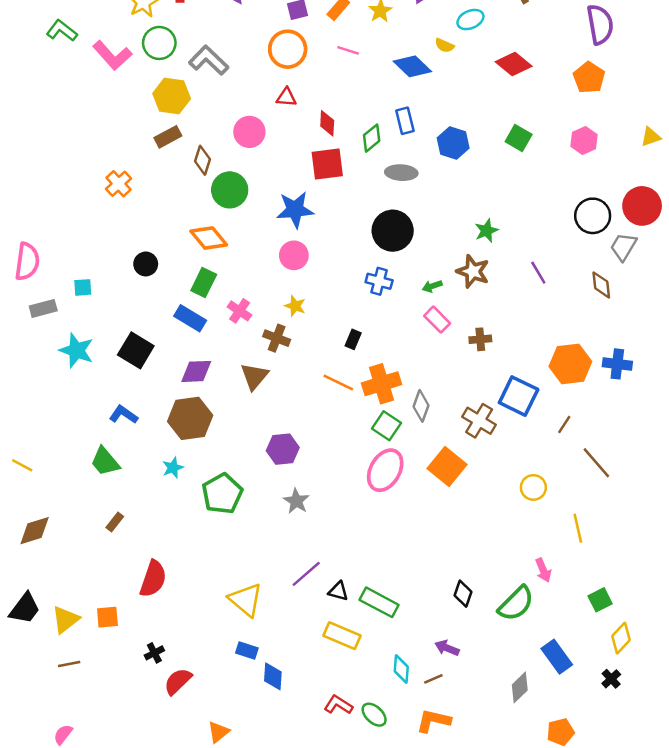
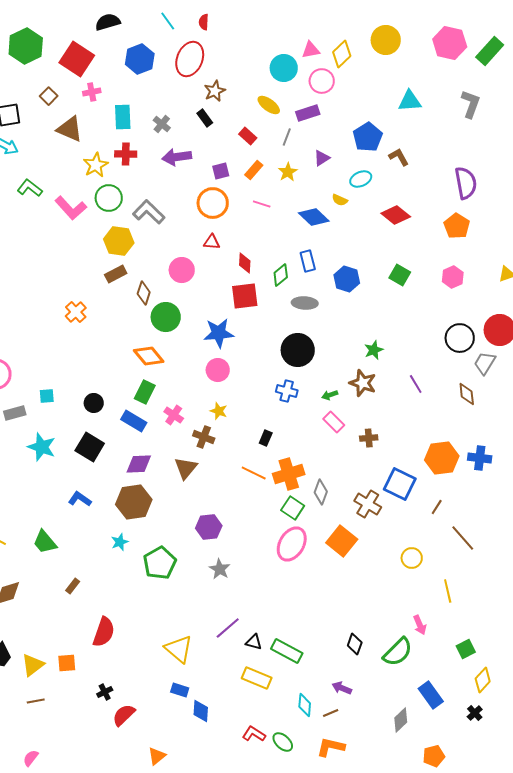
black circle: (146, 264) -> (94, 403), moved
green trapezoid: (105, 462) -> (45, 542), moved

